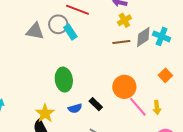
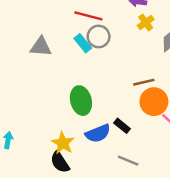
gray circle: (58, 24) -> (99, 37), moved
brown line: (121, 42) -> (144, 82), moved
blue semicircle: (75, 108) -> (98, 133), size x1.5

